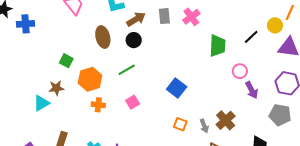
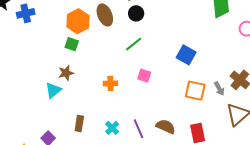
orange hexagon: (90, 79) -> (78, 21), moved
pink square: (133, 102) -> (144, 76), turned -32
orange square: (180, 124) -> (195, 91), size x1.5

